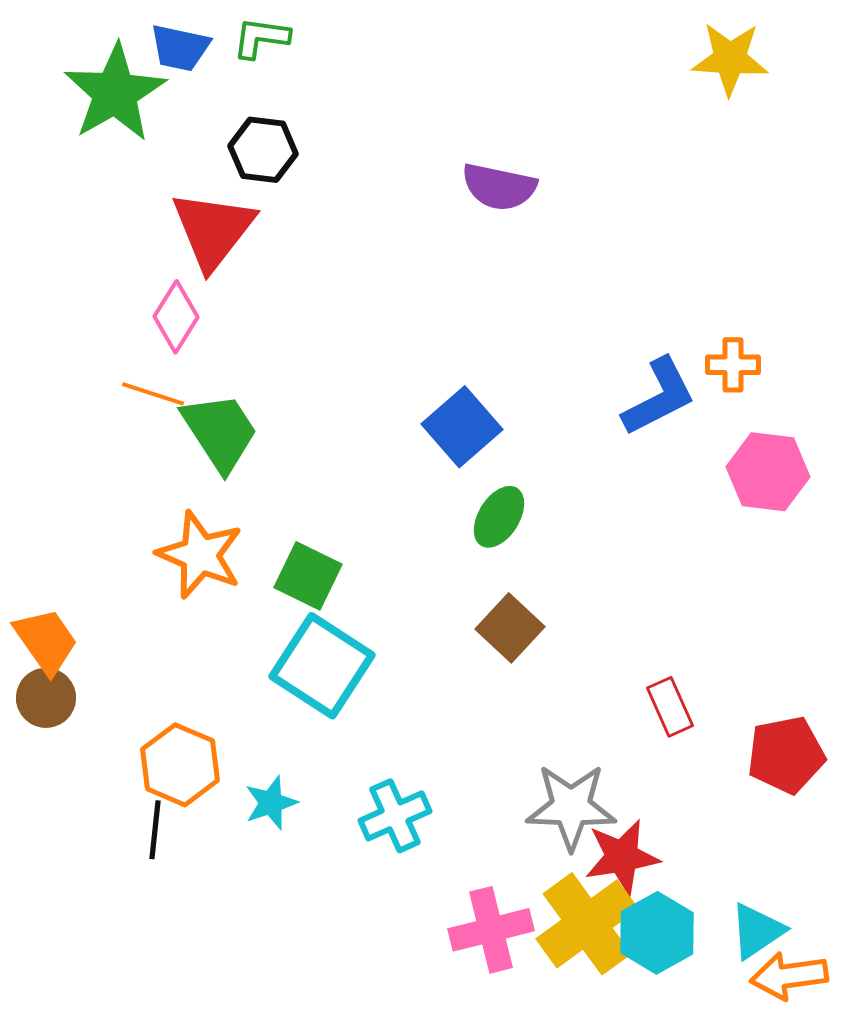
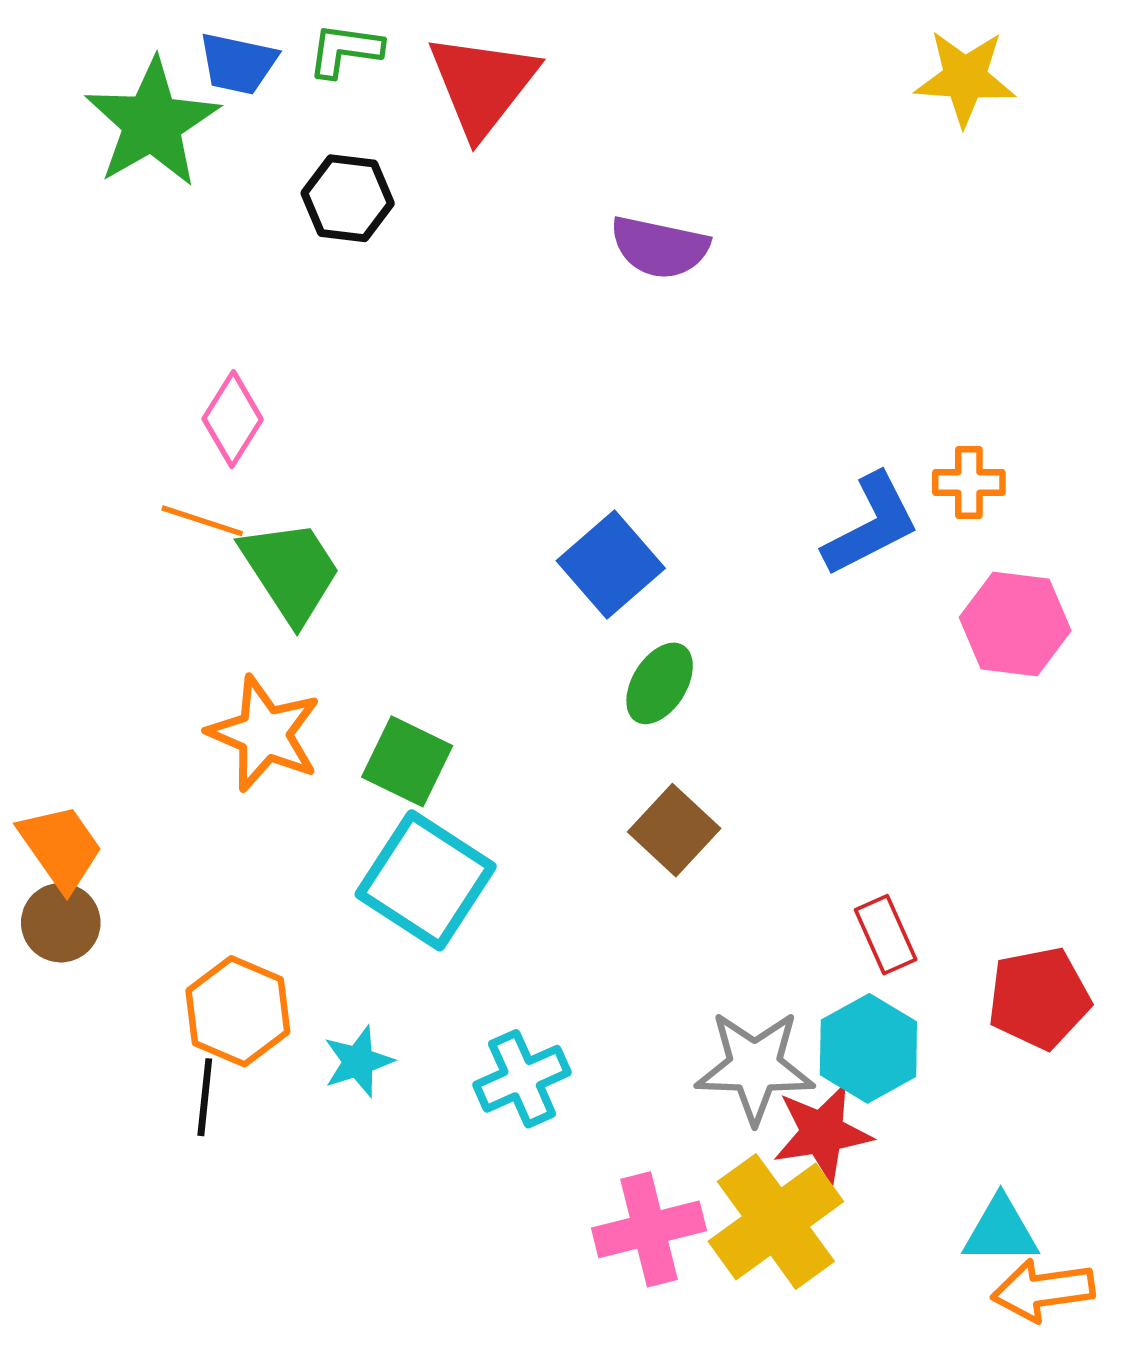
red triangle: (213, 230) -> (482, 85), moved
cyan triangle: (757, 931) -> (1001, 1231), turned 34
cyan hexagon: (657, 933) -> (868, 1048), moved

